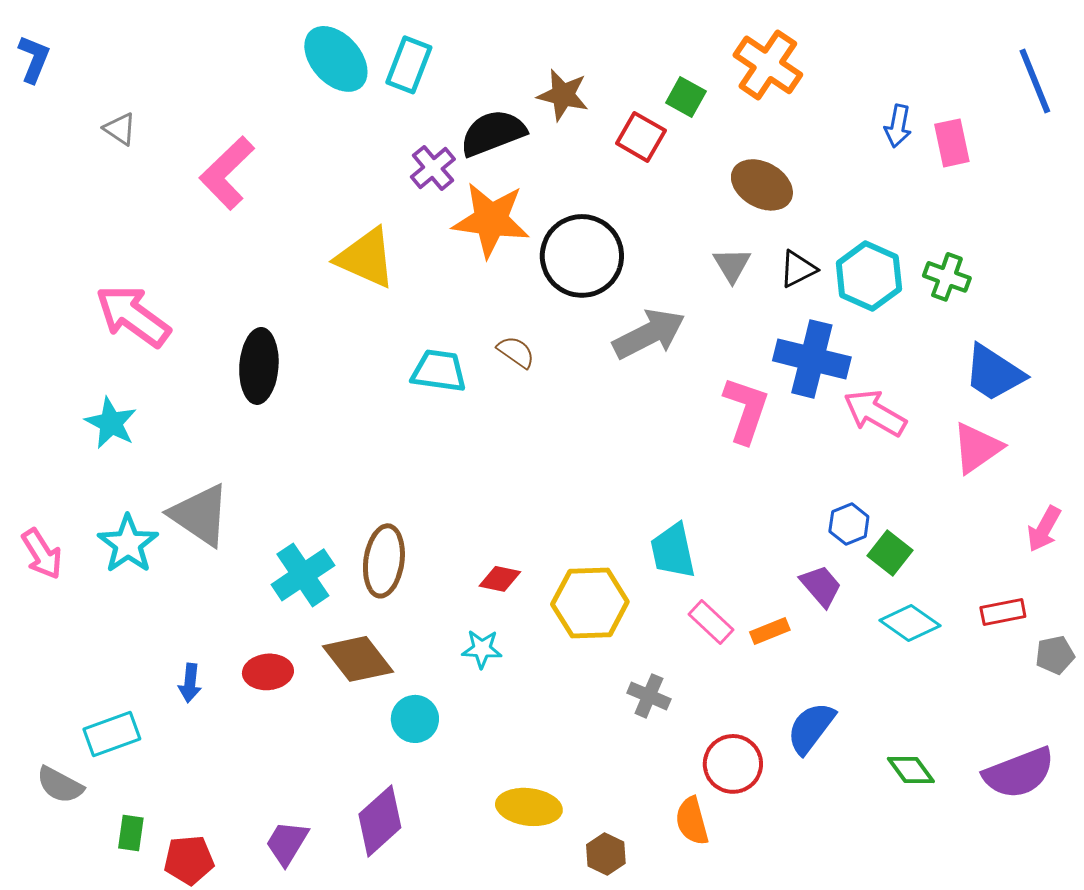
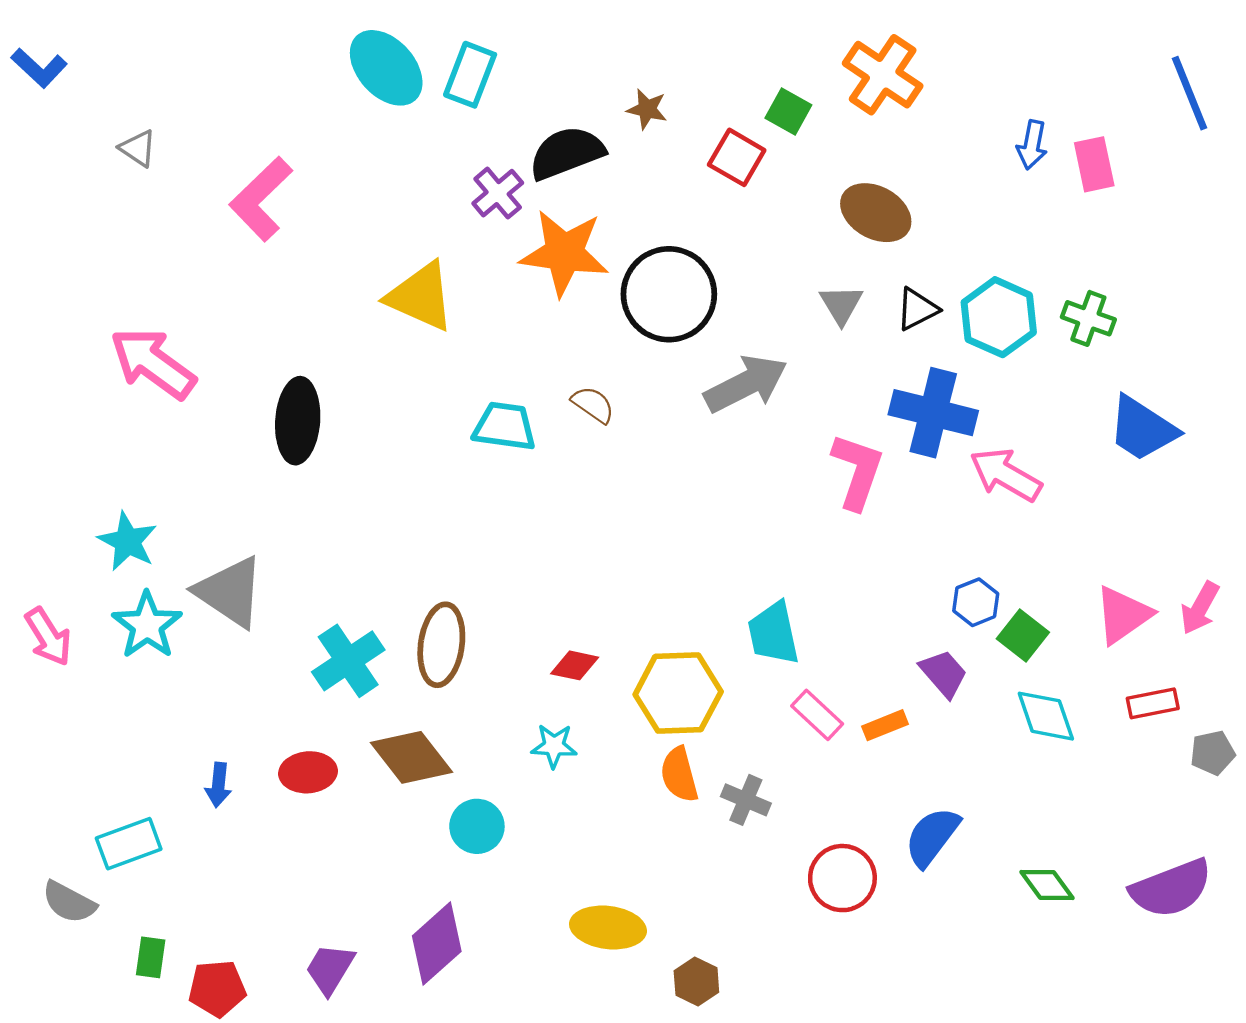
blue L-shape: (34, 59) -> (39, 68), turned 111
brown star: (563, 95) -> (647, 109), size x0.7
cyan star: (111, 423) -> (128, 541), moved
pink triangle: (977, 448) -> (1123, 615), moved
cyan diamond: (910, 623) -> (1046, 716), turned 36
orange semicircle: (692, 821) -> (679, 775), moved

